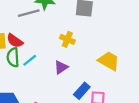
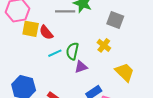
yellow cross: (67, 39) -> (104, 45), moved
green semicircle: (13, 57) -> (72, 51), moved

